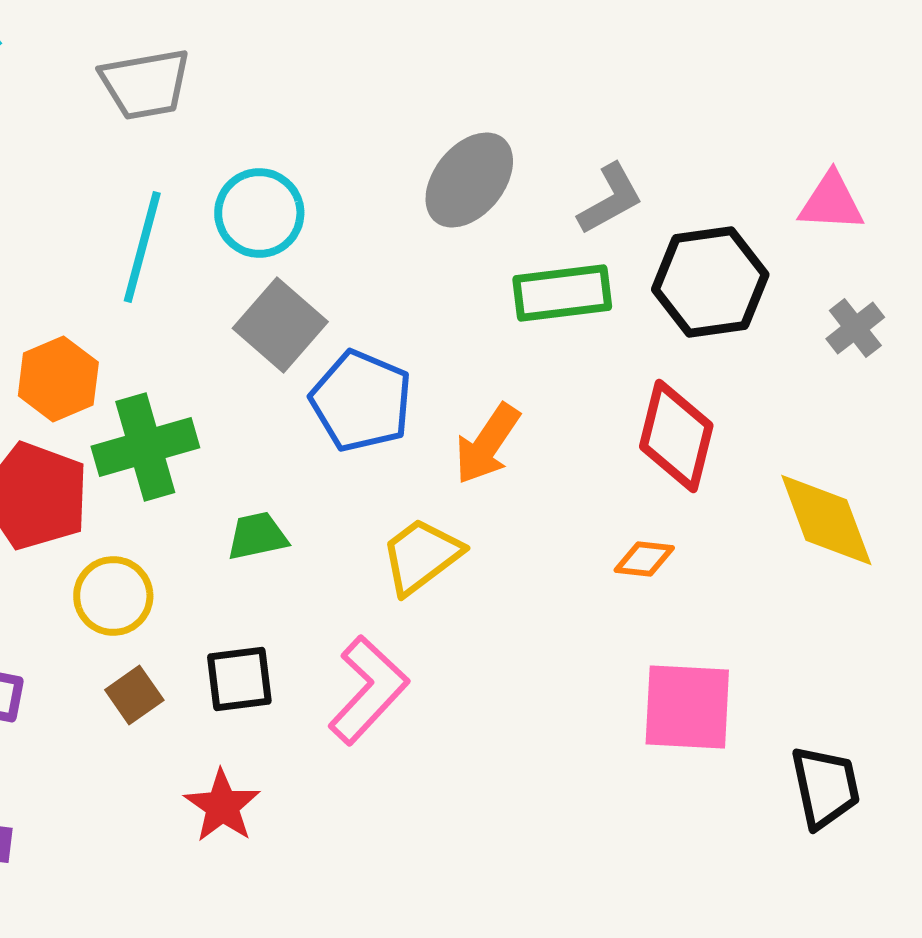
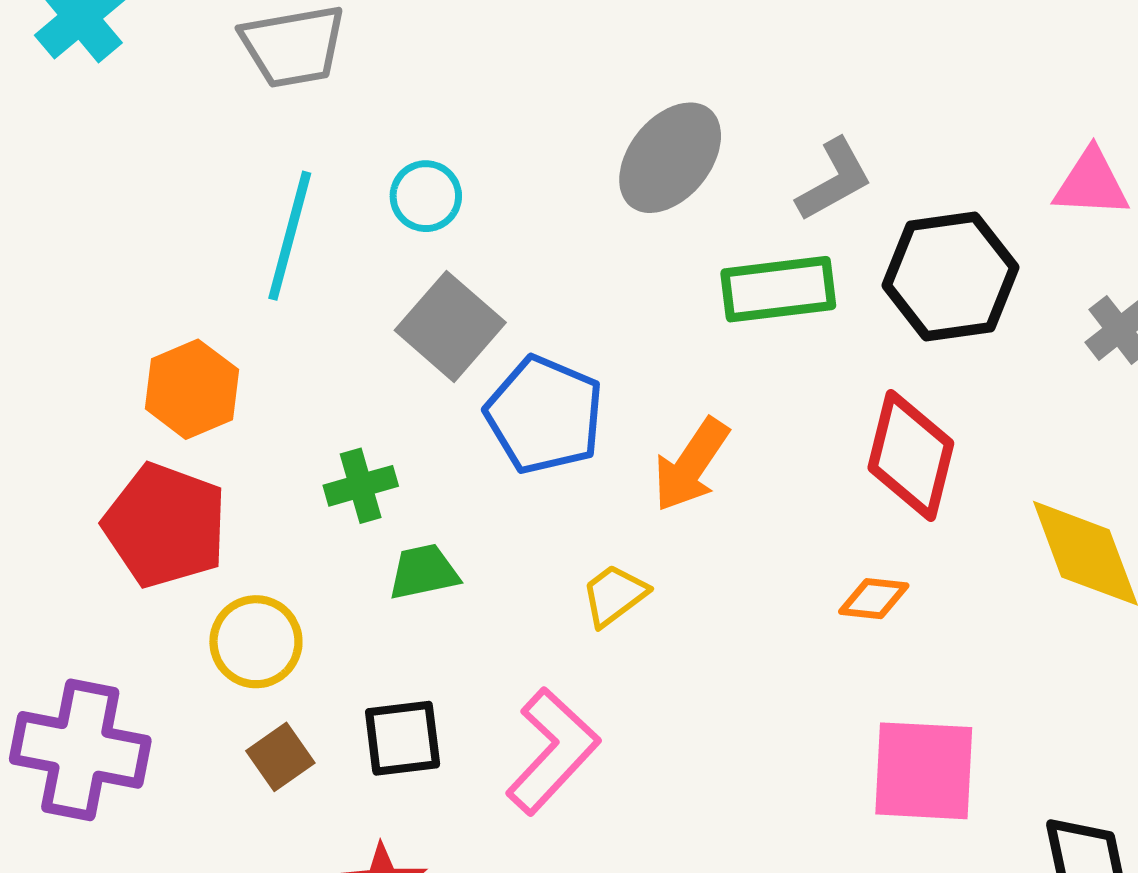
cyan circle: (259, 213) -> (426, 196), size x0.7
green cross: (145, 447) -> (361, 486), moved, size x0.6
yellow trapezoid: (421, 556) -> (614, 595), size x0.7

